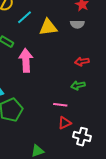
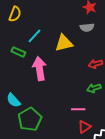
cyan line: (25, 17) -> (34, 36), moved
yellow triangle: (48, 27) -> (64, 43), moved

